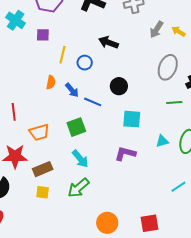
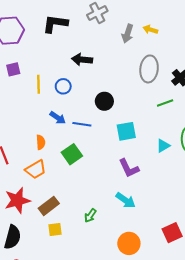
orange semicircle: (51, 82) -> (41, 142), moved
purple L-shape: (125, 154) -> (129, 168), turned -115
cyan arrow: (80, 159) -> (126, 200), moved
green arrow: (78, 188) -> (90, 215), size x0.6

